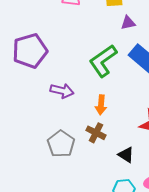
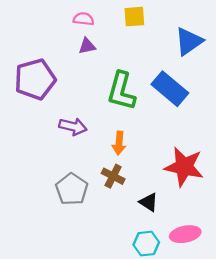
purple triangle: (128, 23) -> (87, 46), moved
green L-shape: (103, 61) -> (121, 91), turned -40

